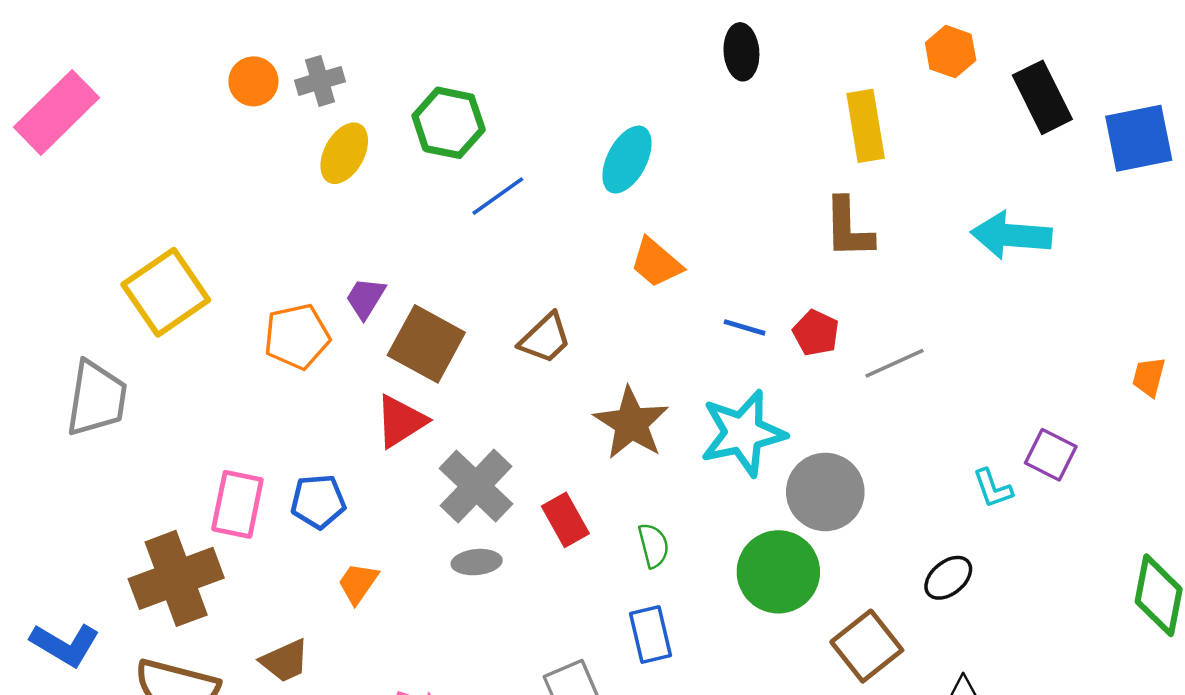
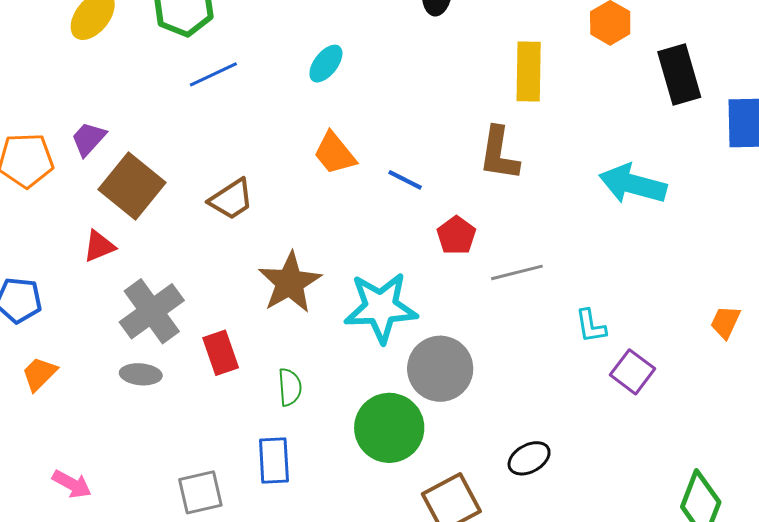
cyan ellipse: (627, 160) -> (326, 64), size x0.7
blue line: (745, 327) -> (405, 180), moved
red triangle: (401, 421) -> (99, 246), size x0.7
cyan L-shape: (993, 488) -> (591, 326), moved

